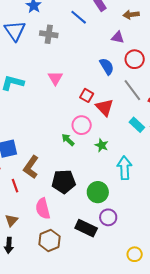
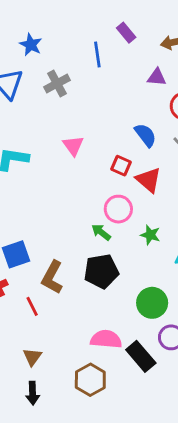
blue line: (79, 17) -> (97, 54), turned 48
gray cross: (49, 34) -> (57, 84), turned -30
blue semicircle: (107, 66) -> (145, 135), moved
black pentagon: (64, 182) -> (101, 271), moved
pink semicircle: (43, 209) -> (106, 339), moved, turned 115
black rectangle: (86, 228) -> (141, 356), turned 30

